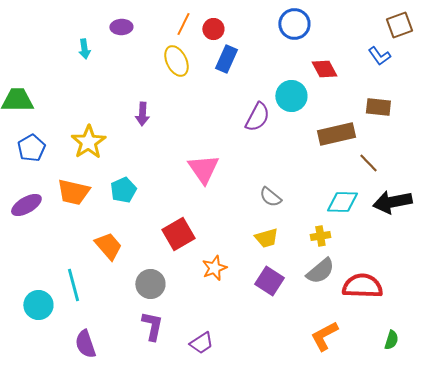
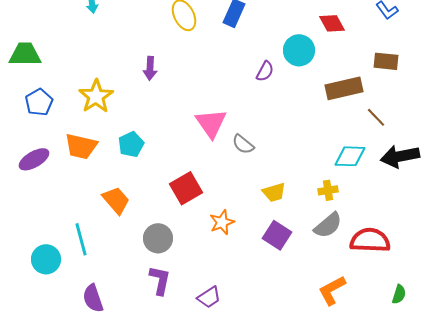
purple semicircle: (257, 117) -> (265, 71), size x0.7
gray semicircle: (270, 197) -> (243, 144), moved

